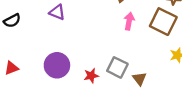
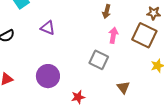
gray square: (117, 67) -> (99, 60), moved
red star: (91, 76) -> (78, 97), moved

